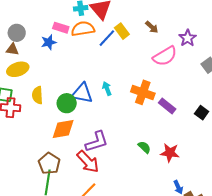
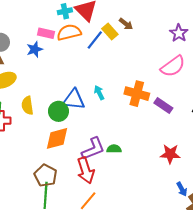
brown arrow: (152, 27) -> (126, 24), moved
pink semicircle: (165, 56) -> (173, 66), moved
green semicircle: (144, 147) -> (114, 149), moved, turned -40
red arrow: (88, 162) -> (86, 170), turned 30

